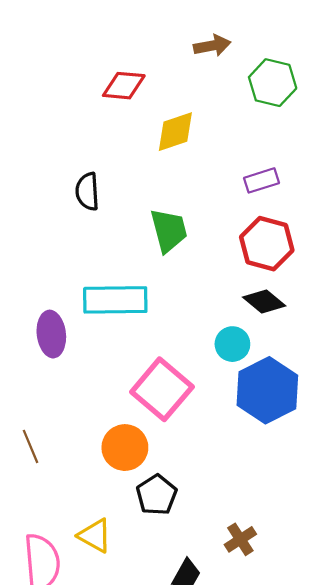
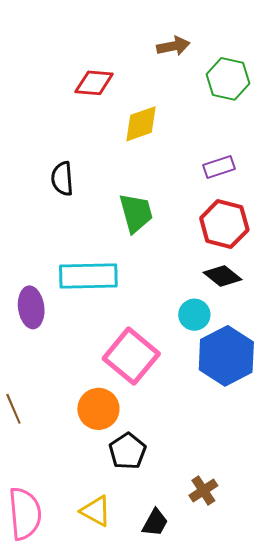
yellow triangle: (95, 536) -> (96, 511), moved

